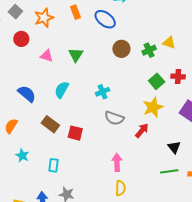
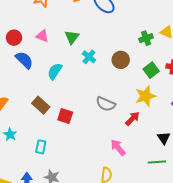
red circle: (21, 39) -> (14, 38), moved
brown circle: (121, 49) -> (121, 60), moved
cyan cross: (103, 92) -> (89, 57), moved, turned -32
blue semicircle: (27, 94) -> (24, 60), moved
pink arrow: (117, 162) -> (118, 147), moved, turned -42

